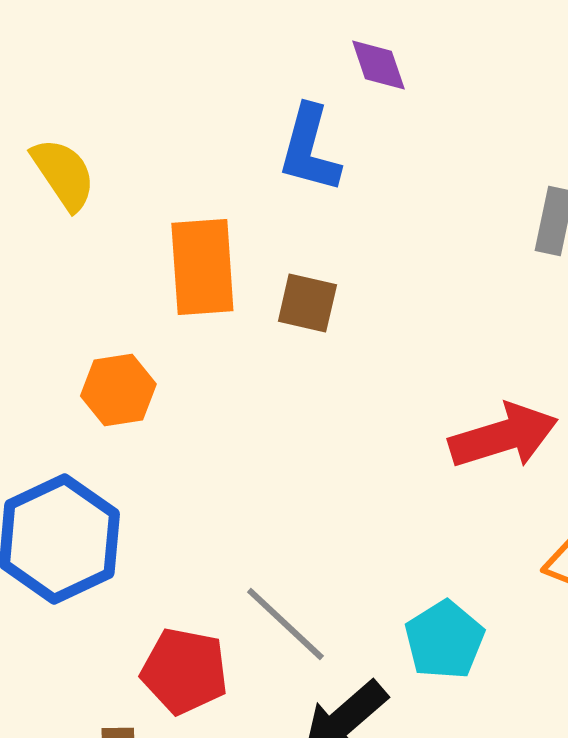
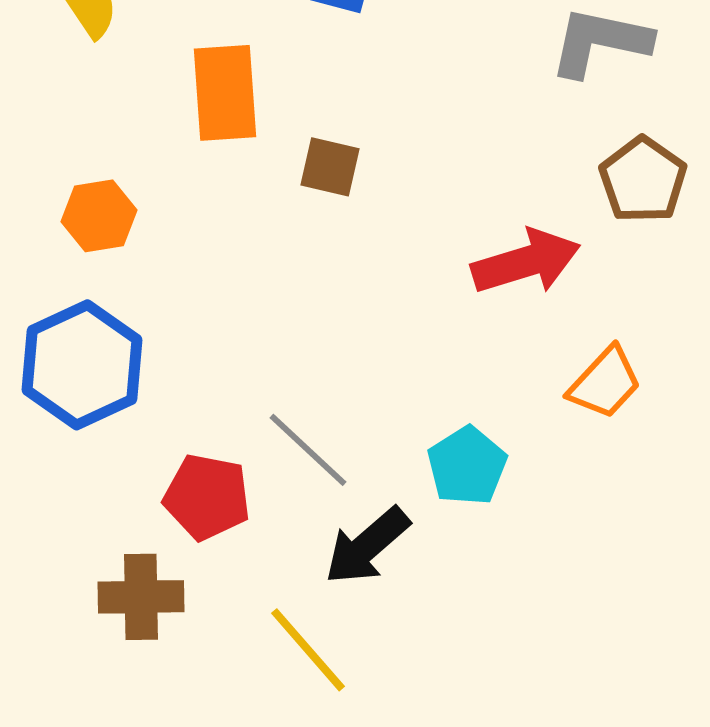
brown square: (307, 303) -> (330, 167), moved
orange hexagon: (118, 390) -> (99, 216), moved

